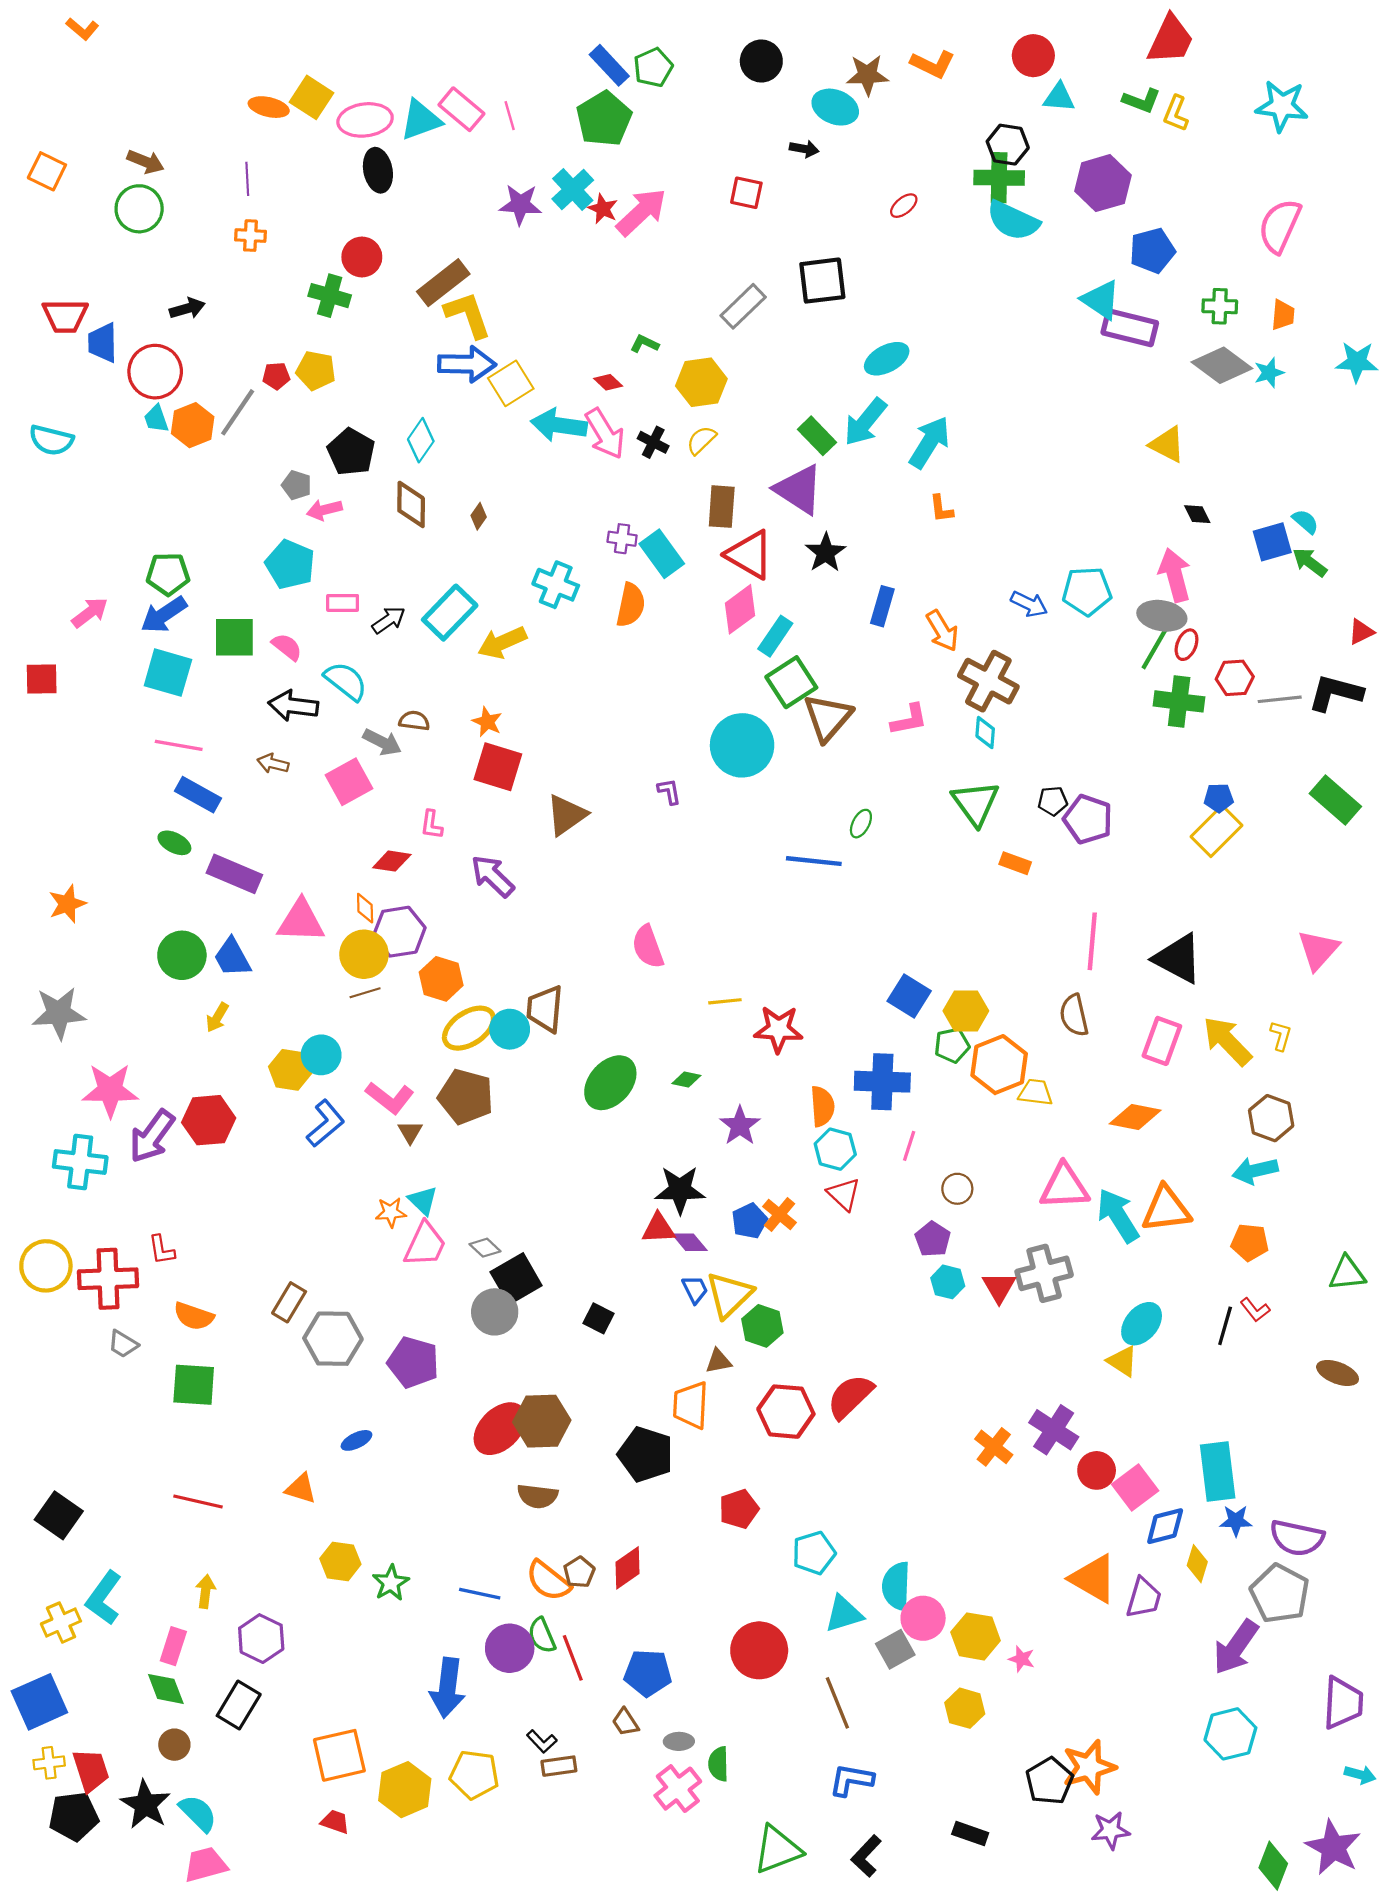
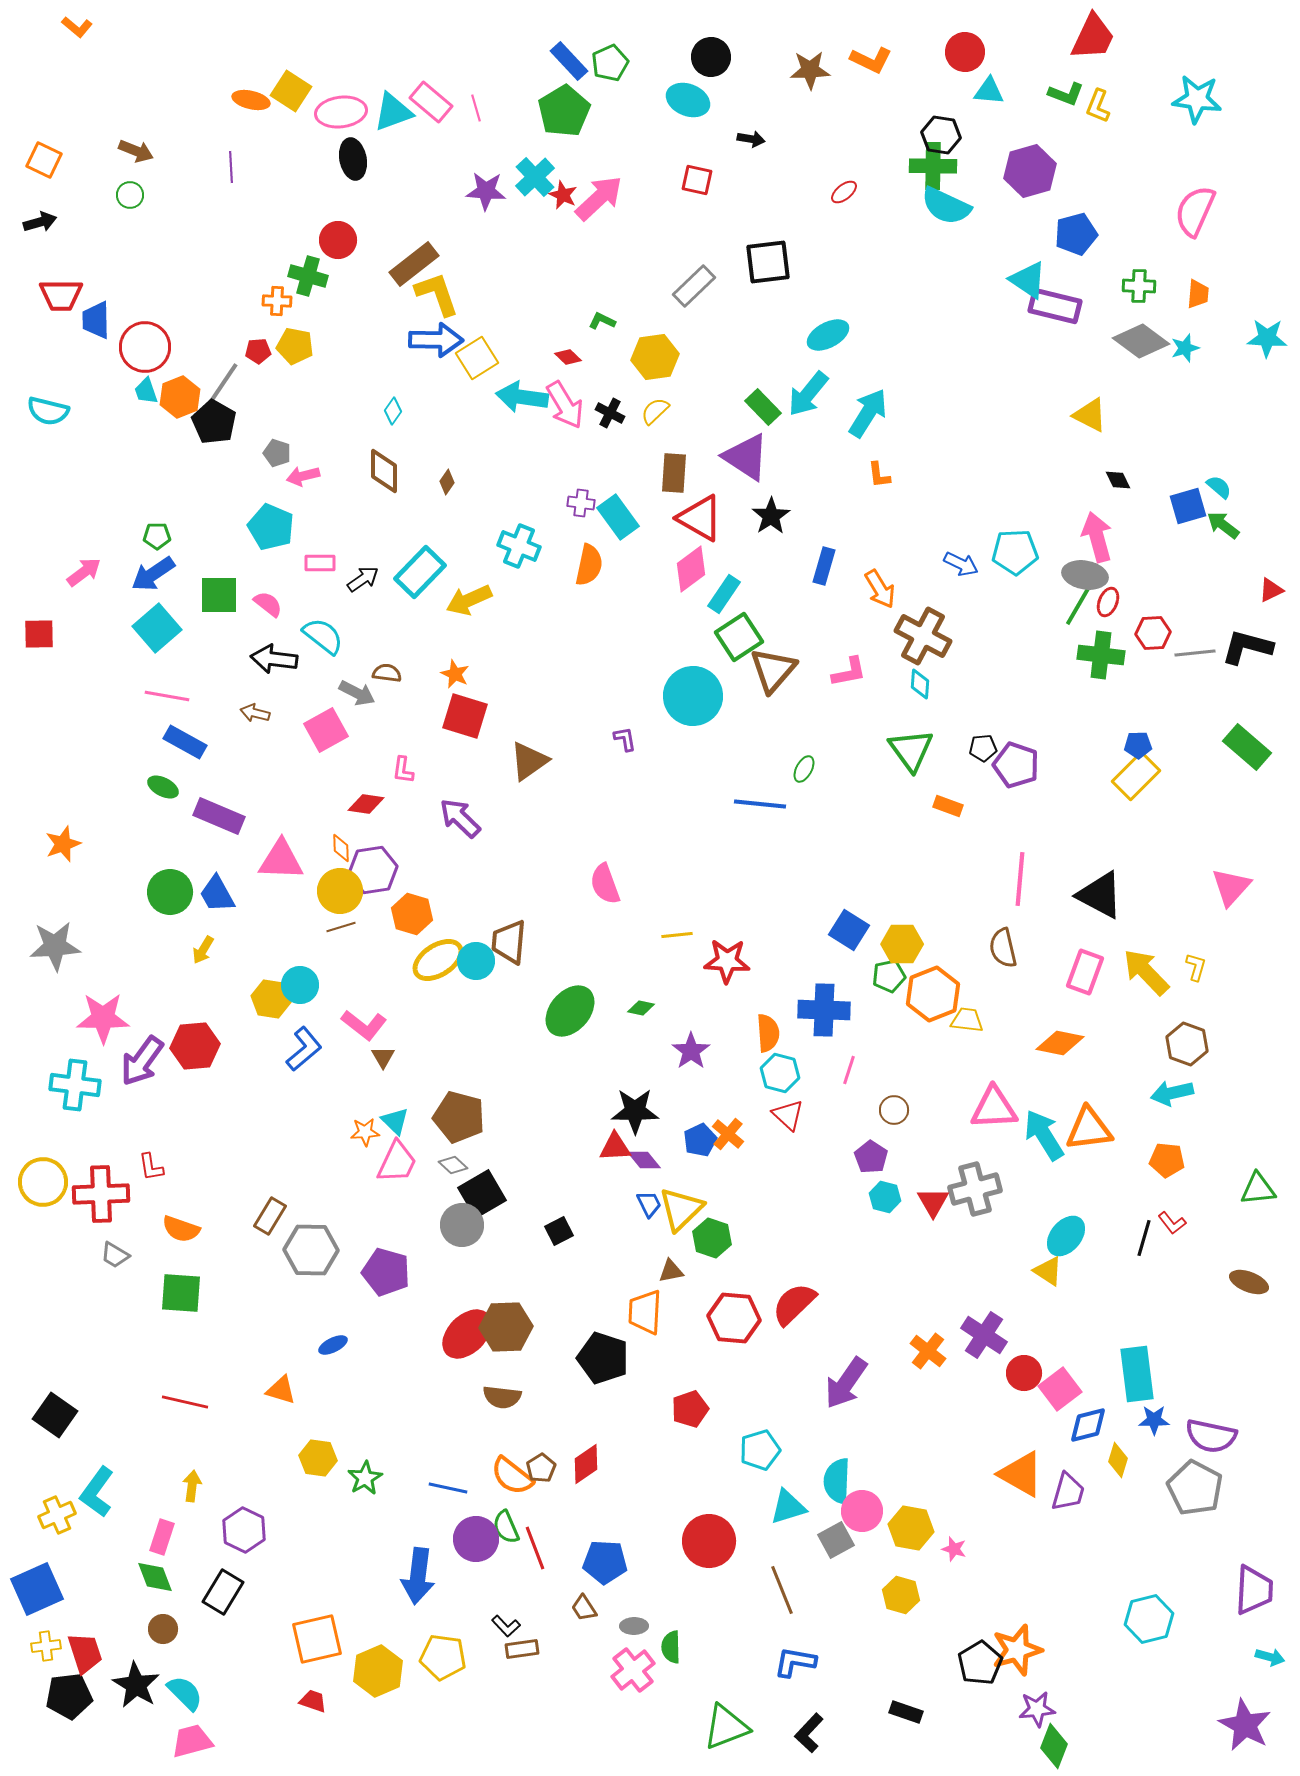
cyan ellipse: (835, 107) -> (688, 100), moved
green circle: (139, 209) -> (130, 195), size x0.6
orange cross: (250, 236) -> (277, 301), moved
black arrow: (187, 308) -> (40, 222), moved
cyan diamond: (421, 440) -> (393, 411), size x0.7
black pentagon: (351, 452) -> (214, 422), moved
green pentagon: (168, 574) -> (157, 536), size x0.7
cyan square: (168, 673) -> (157, 628), turned 33
brown pentagon: (466, 1097) -> (459, 1117), moved
black square: (599, 1318) -> (559, 1231), turned 36
purple arrow: (1236, 1647) -> (846, 1383), moved
green diamond: (1273, 1866) -> (1054, 1746), moved

